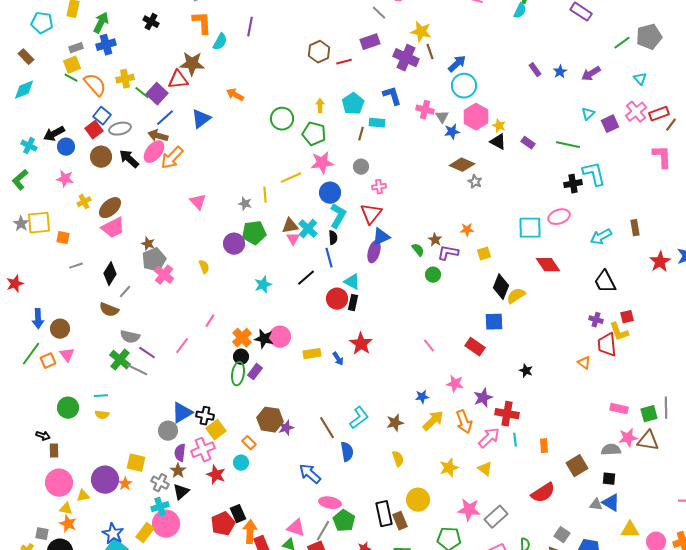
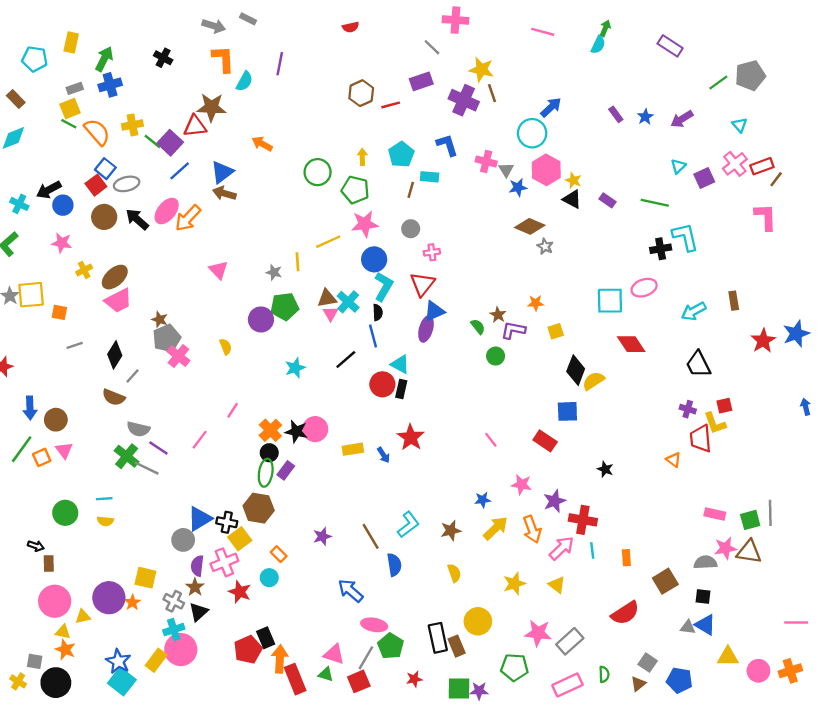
blue arrow: (457, 64) -> (551, 107), moved
brown arrow: (158, 136) -> (224, 193), moved
brown hexagon: (270, 420) -> (259, 508), moved

